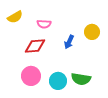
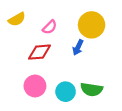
pink semicircle: (44, 24) -> (50, 27), turned -48
yellow circle: (92, 32) -> (92, 25), moved, size x1.5

